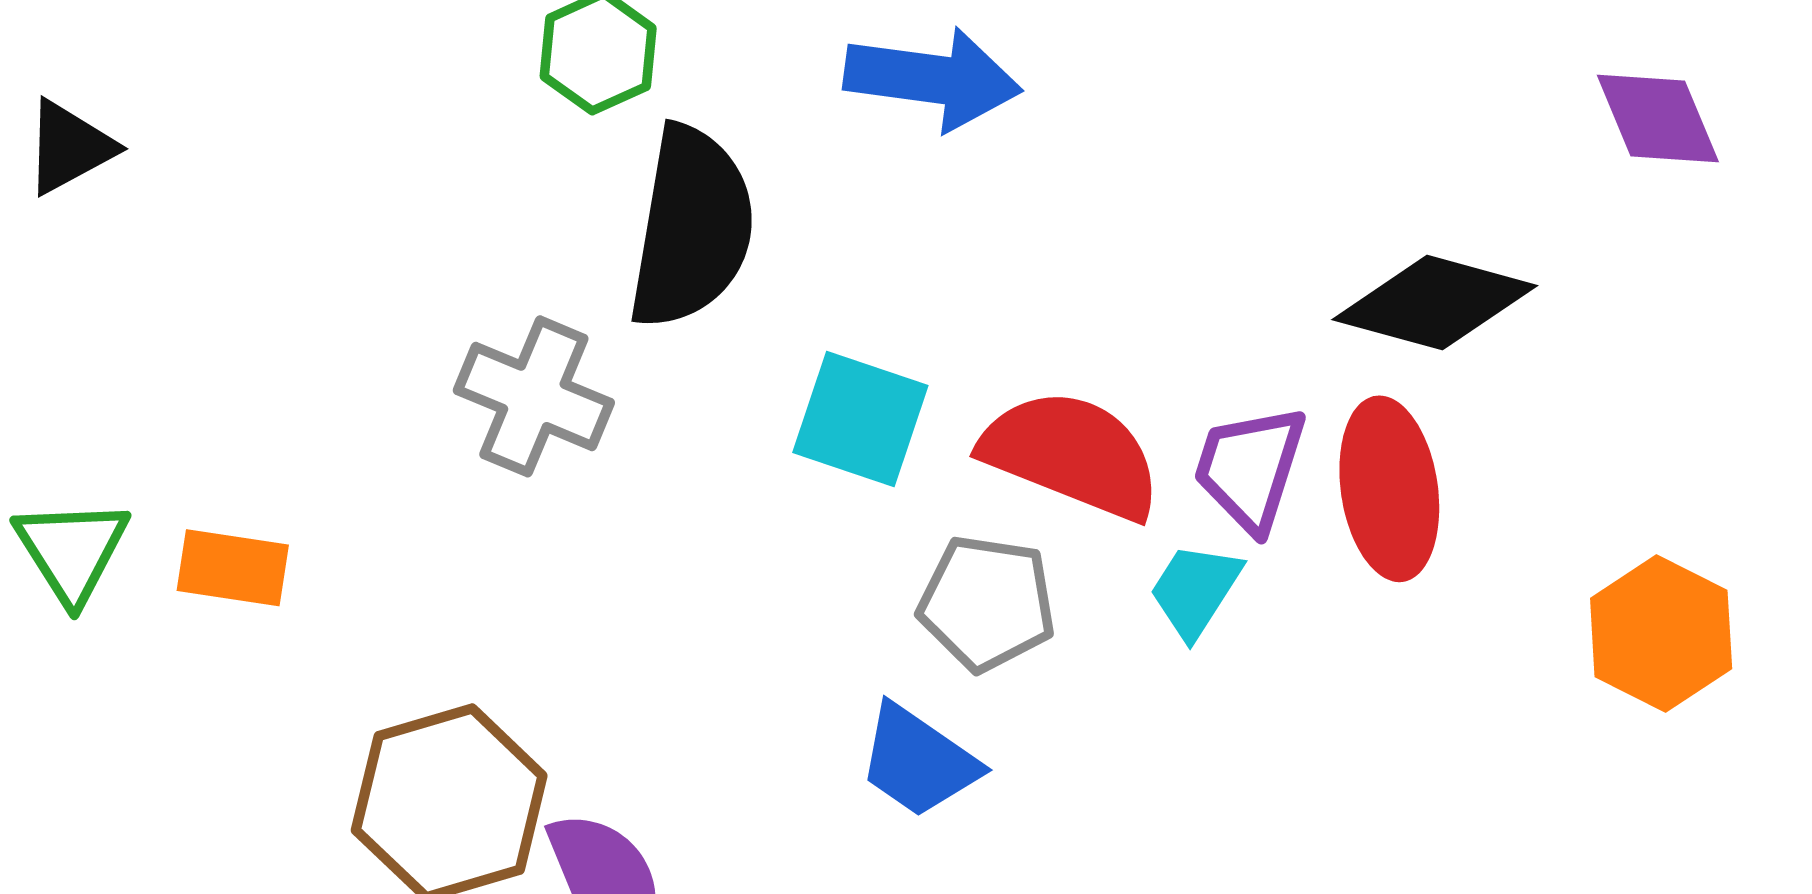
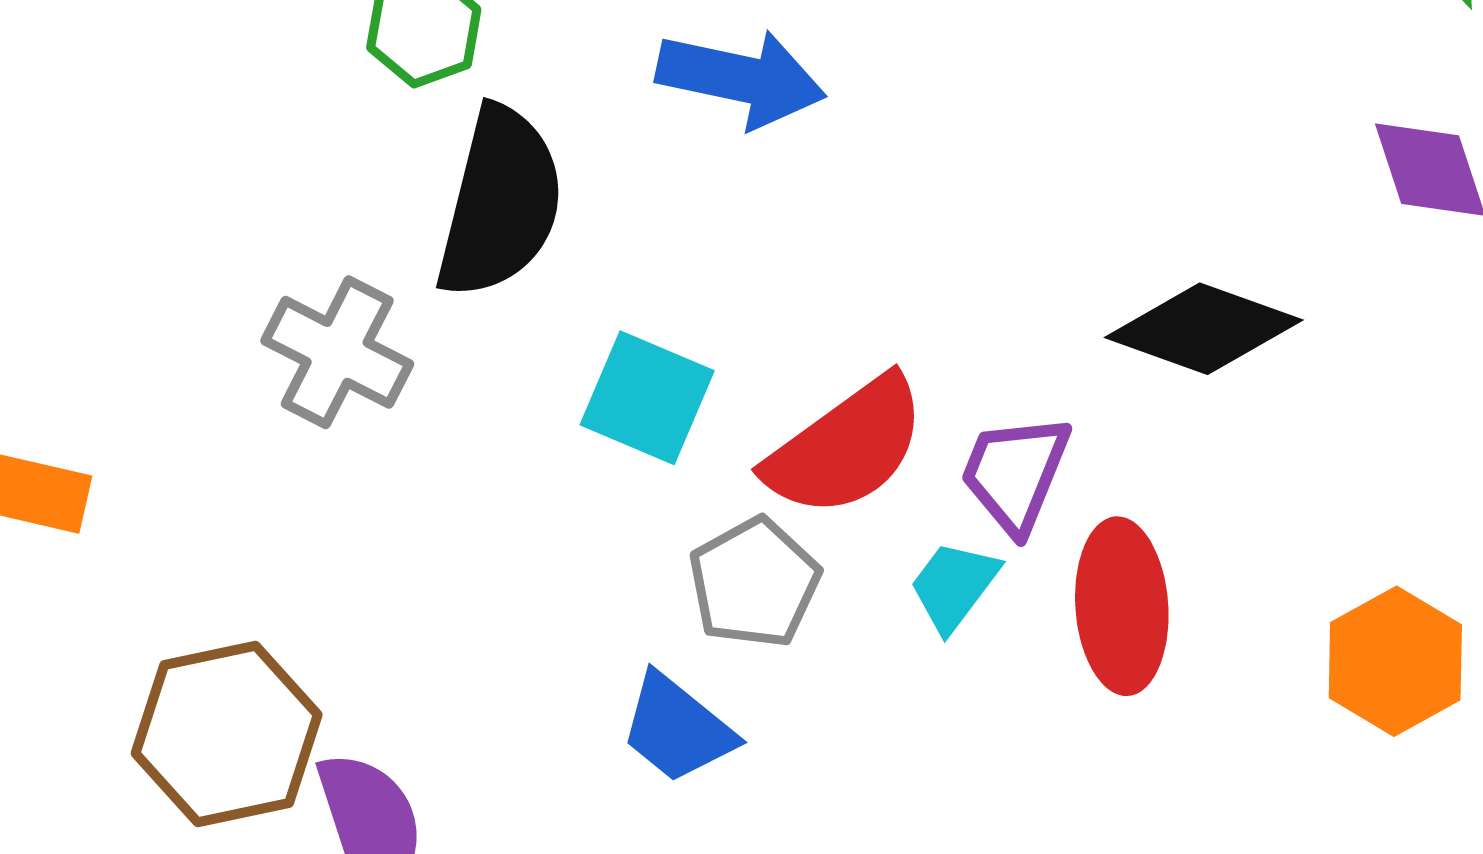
red semicircle: (1072, 454) -> (846, 447), turned 118
red ellipse: (1389, 489) -> (1122, 606), moved
gray pentagon: (987, 603) -> (754, 583), turned 30

